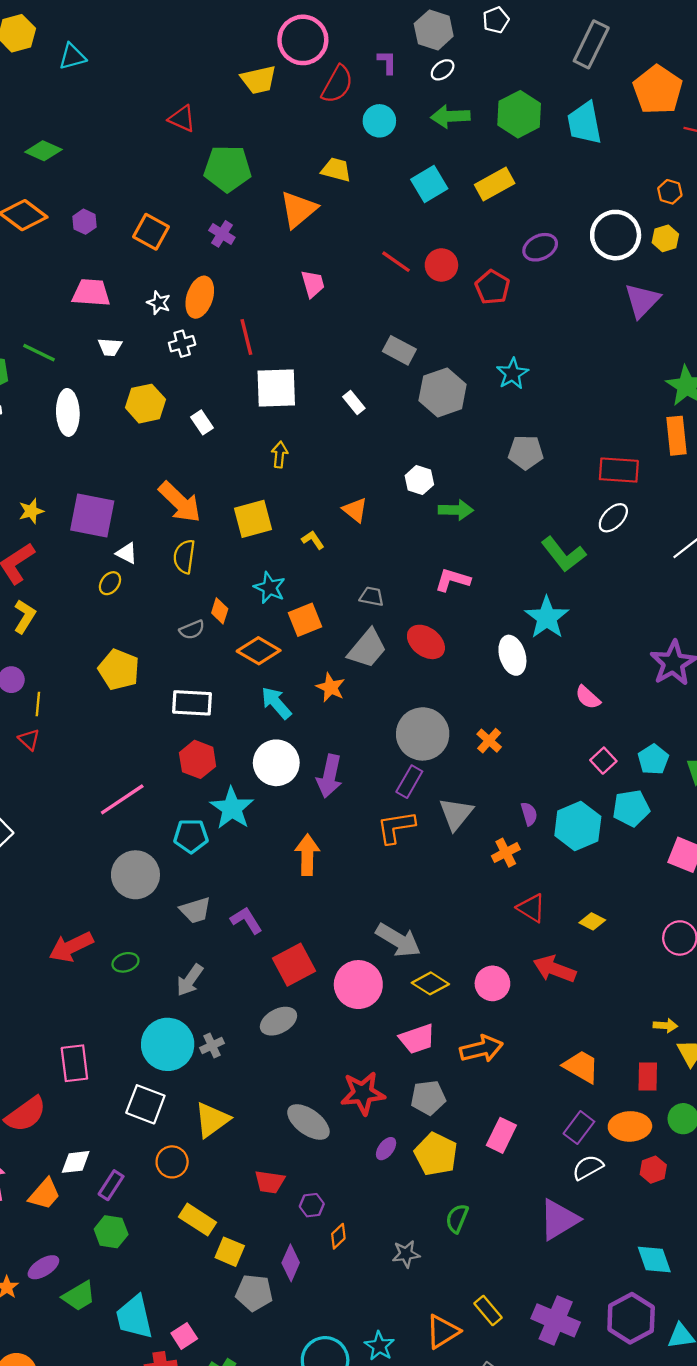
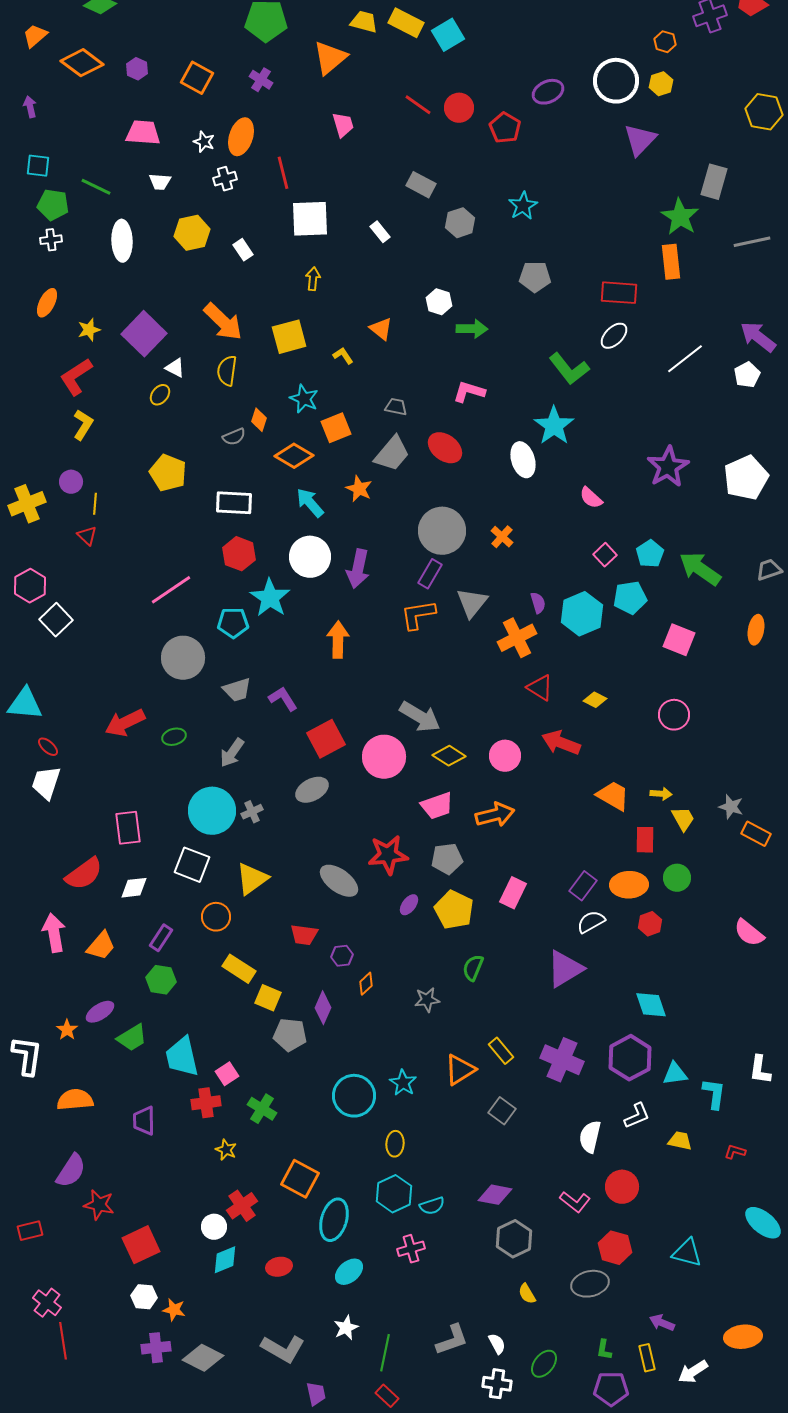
yellow rectangle: (495, 184) -> (406, 23), moved, turned 56
gray hexagon: (443, 392) -> (460, 223), size x0.7
purple square: (92, 516) -> (144, 334), turned 33
orange cross: (506, 853) -> (517, 638), size x1.5
orange trapezoid: (581, 1067) -> (613, 796), moved
white diamond: (76, 1162) -> (134, 888), moved

